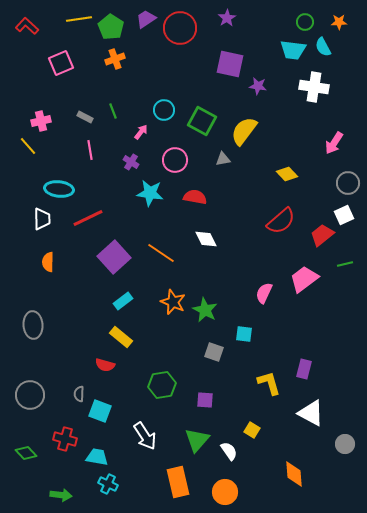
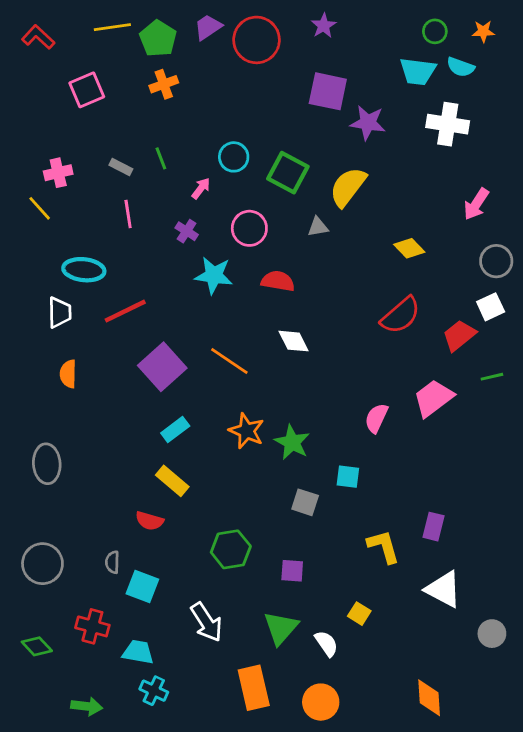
cyan semicircle: (323, 47) -> (461, 67), turned -42
purple star: (258, 86) -> (368, 123), size x1.4
orange diamond: (294, 474) -> (429, 698), moved

